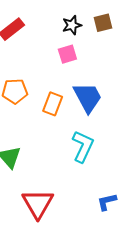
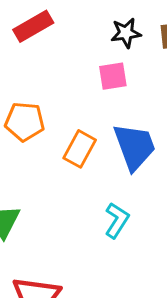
cyan L-shape: (83, 146) -> (117, 220), size x0.7

